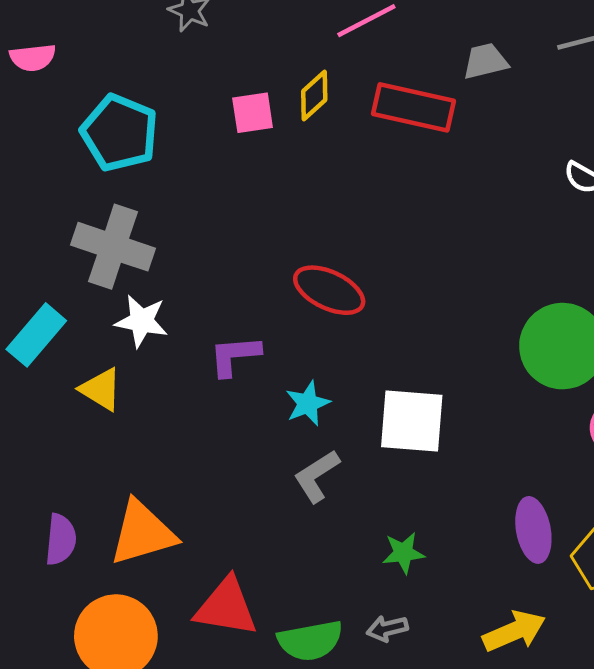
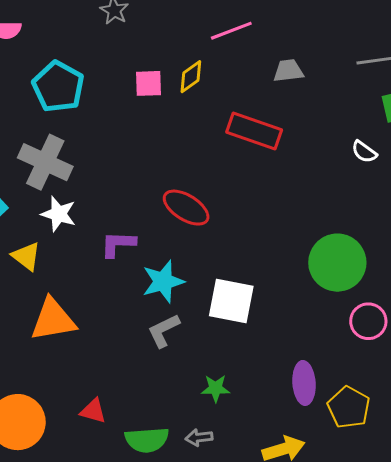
gray trapezoid: (485, 61) -> (288, 71), moved
red rectangle: (414, 107) -> (254, 131), moved
cyan star: (308, 403) -> (163, 281), size x1.4
orange triangle: (142, 533) -> (53, 320), moved
red triangle: (226, 607) -> (93, 411), size x0.6

